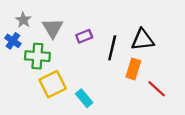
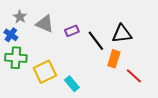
gray triangle: (53, 28) -> (45, 24), turned -36
black line: (112, 48) -> (96, 41), turned -50
green cross: (37, 56) -> (16, 58), moved

